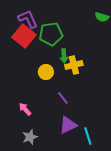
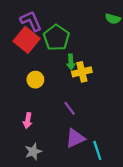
green pentagon: (51, 34) -> (56, 38), turned -30
yellow circle: (46, 72) -> (35, 80), moved
pink arrow: (25, 109) -> (28, 121), turned -128

